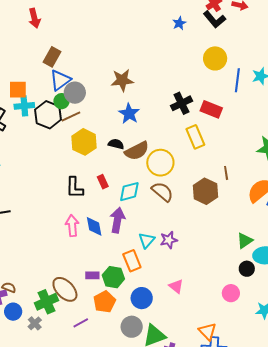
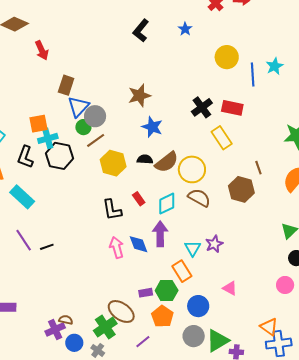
black L-shape: (214, 19) -> (141, 31), moved, turned 90
black hexagon: (48, 115) -> (59, 156), moved

